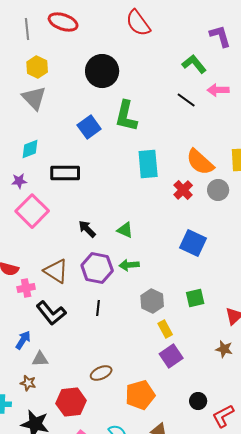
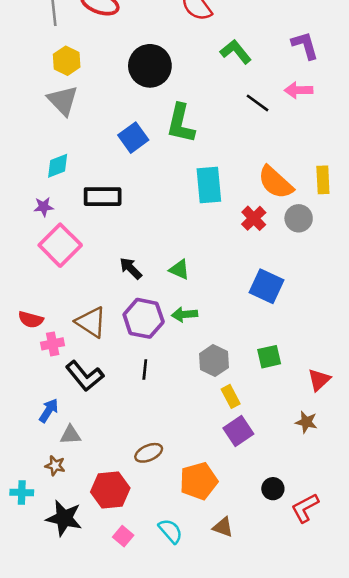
purple L-shape: (220, 36) -> (305, 45), moved
green L-shape: (194, 64) -> (236, 52), moved

